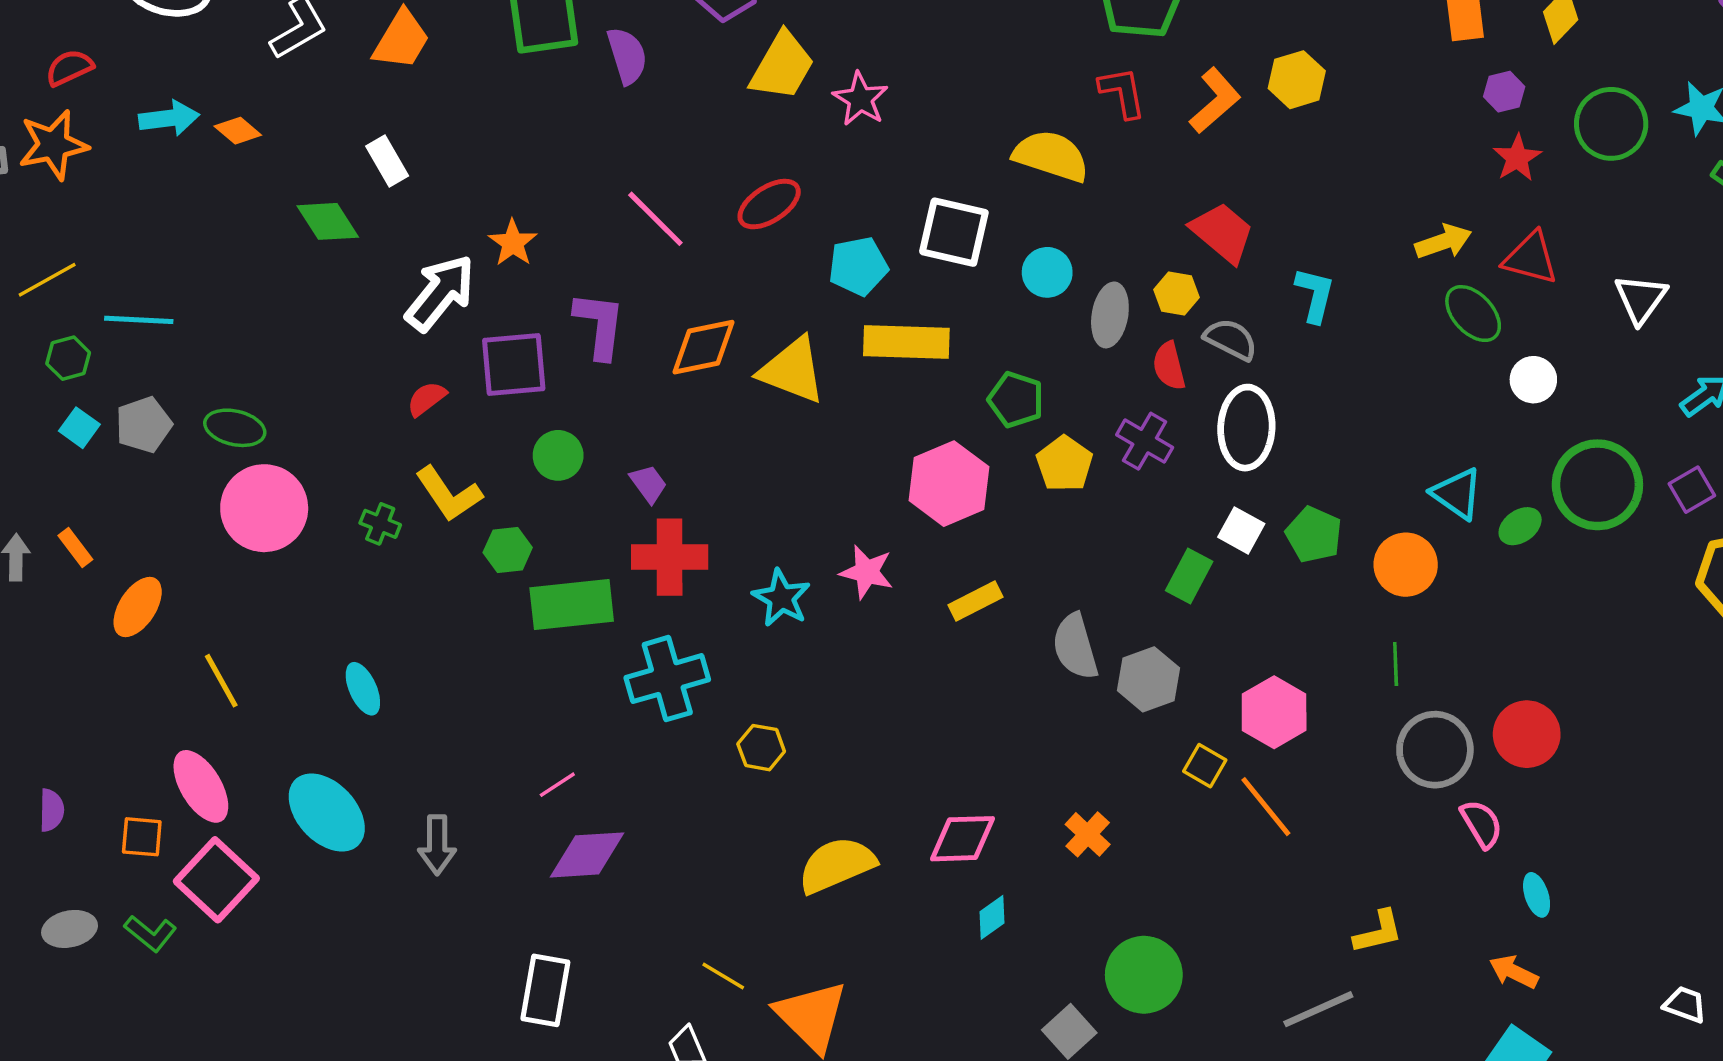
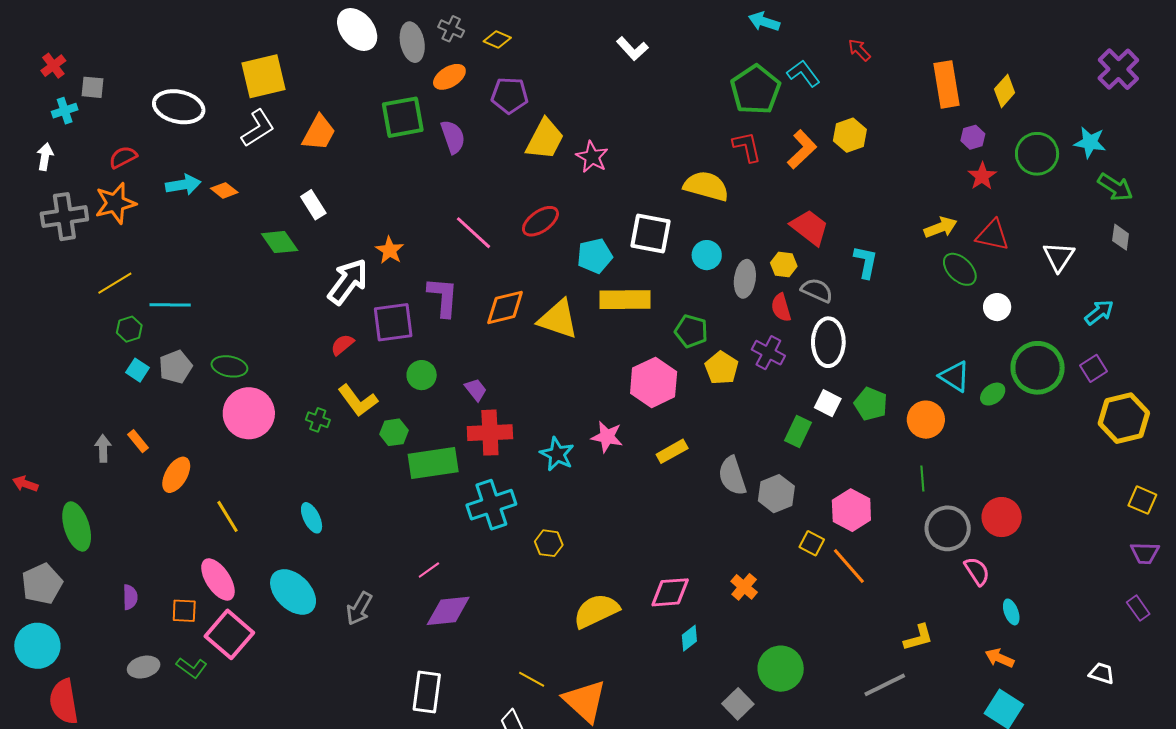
gray arrow: (437, 845) -> (359, 609), turned 32

